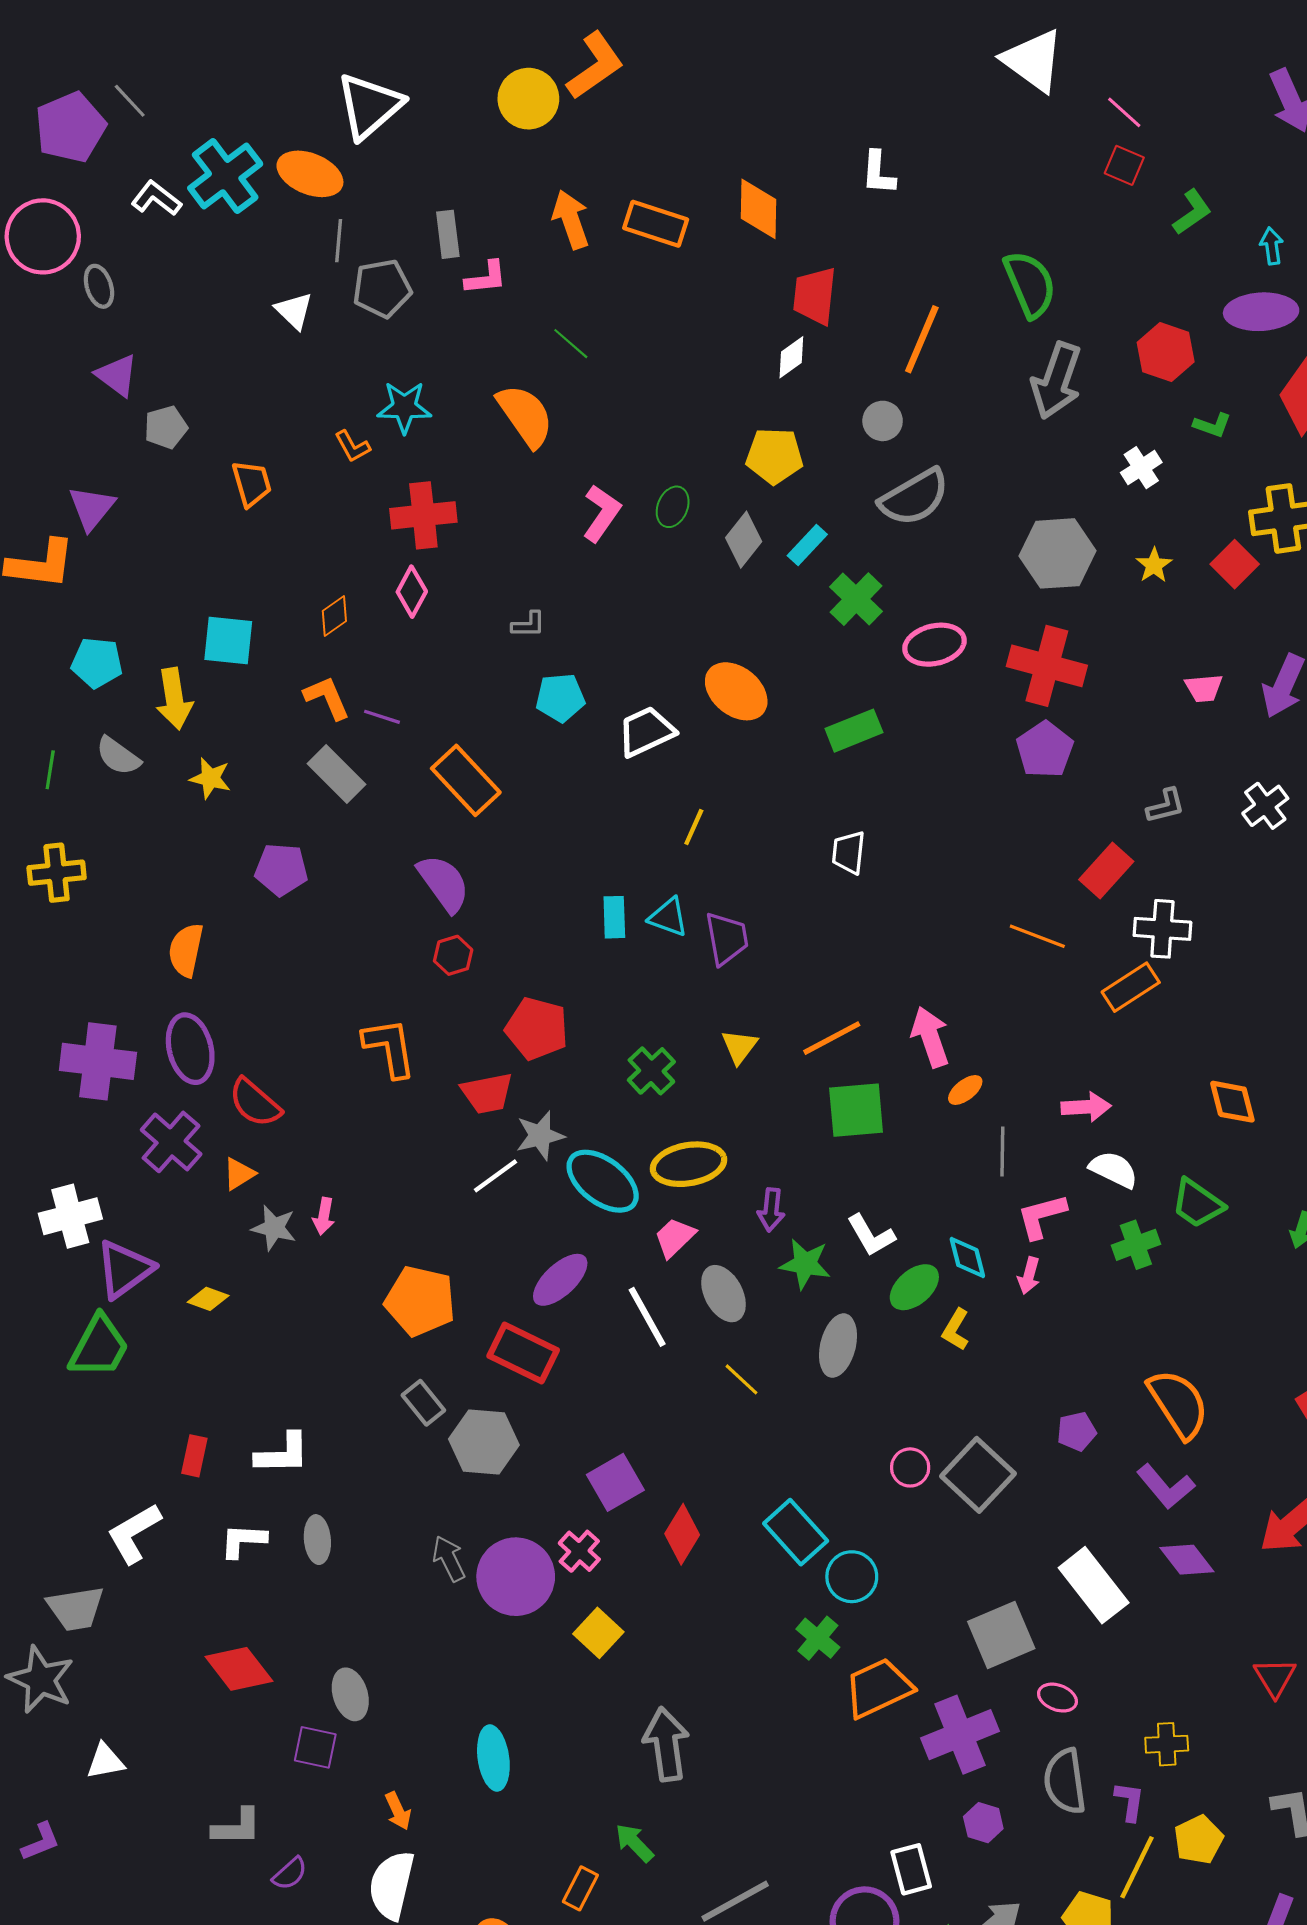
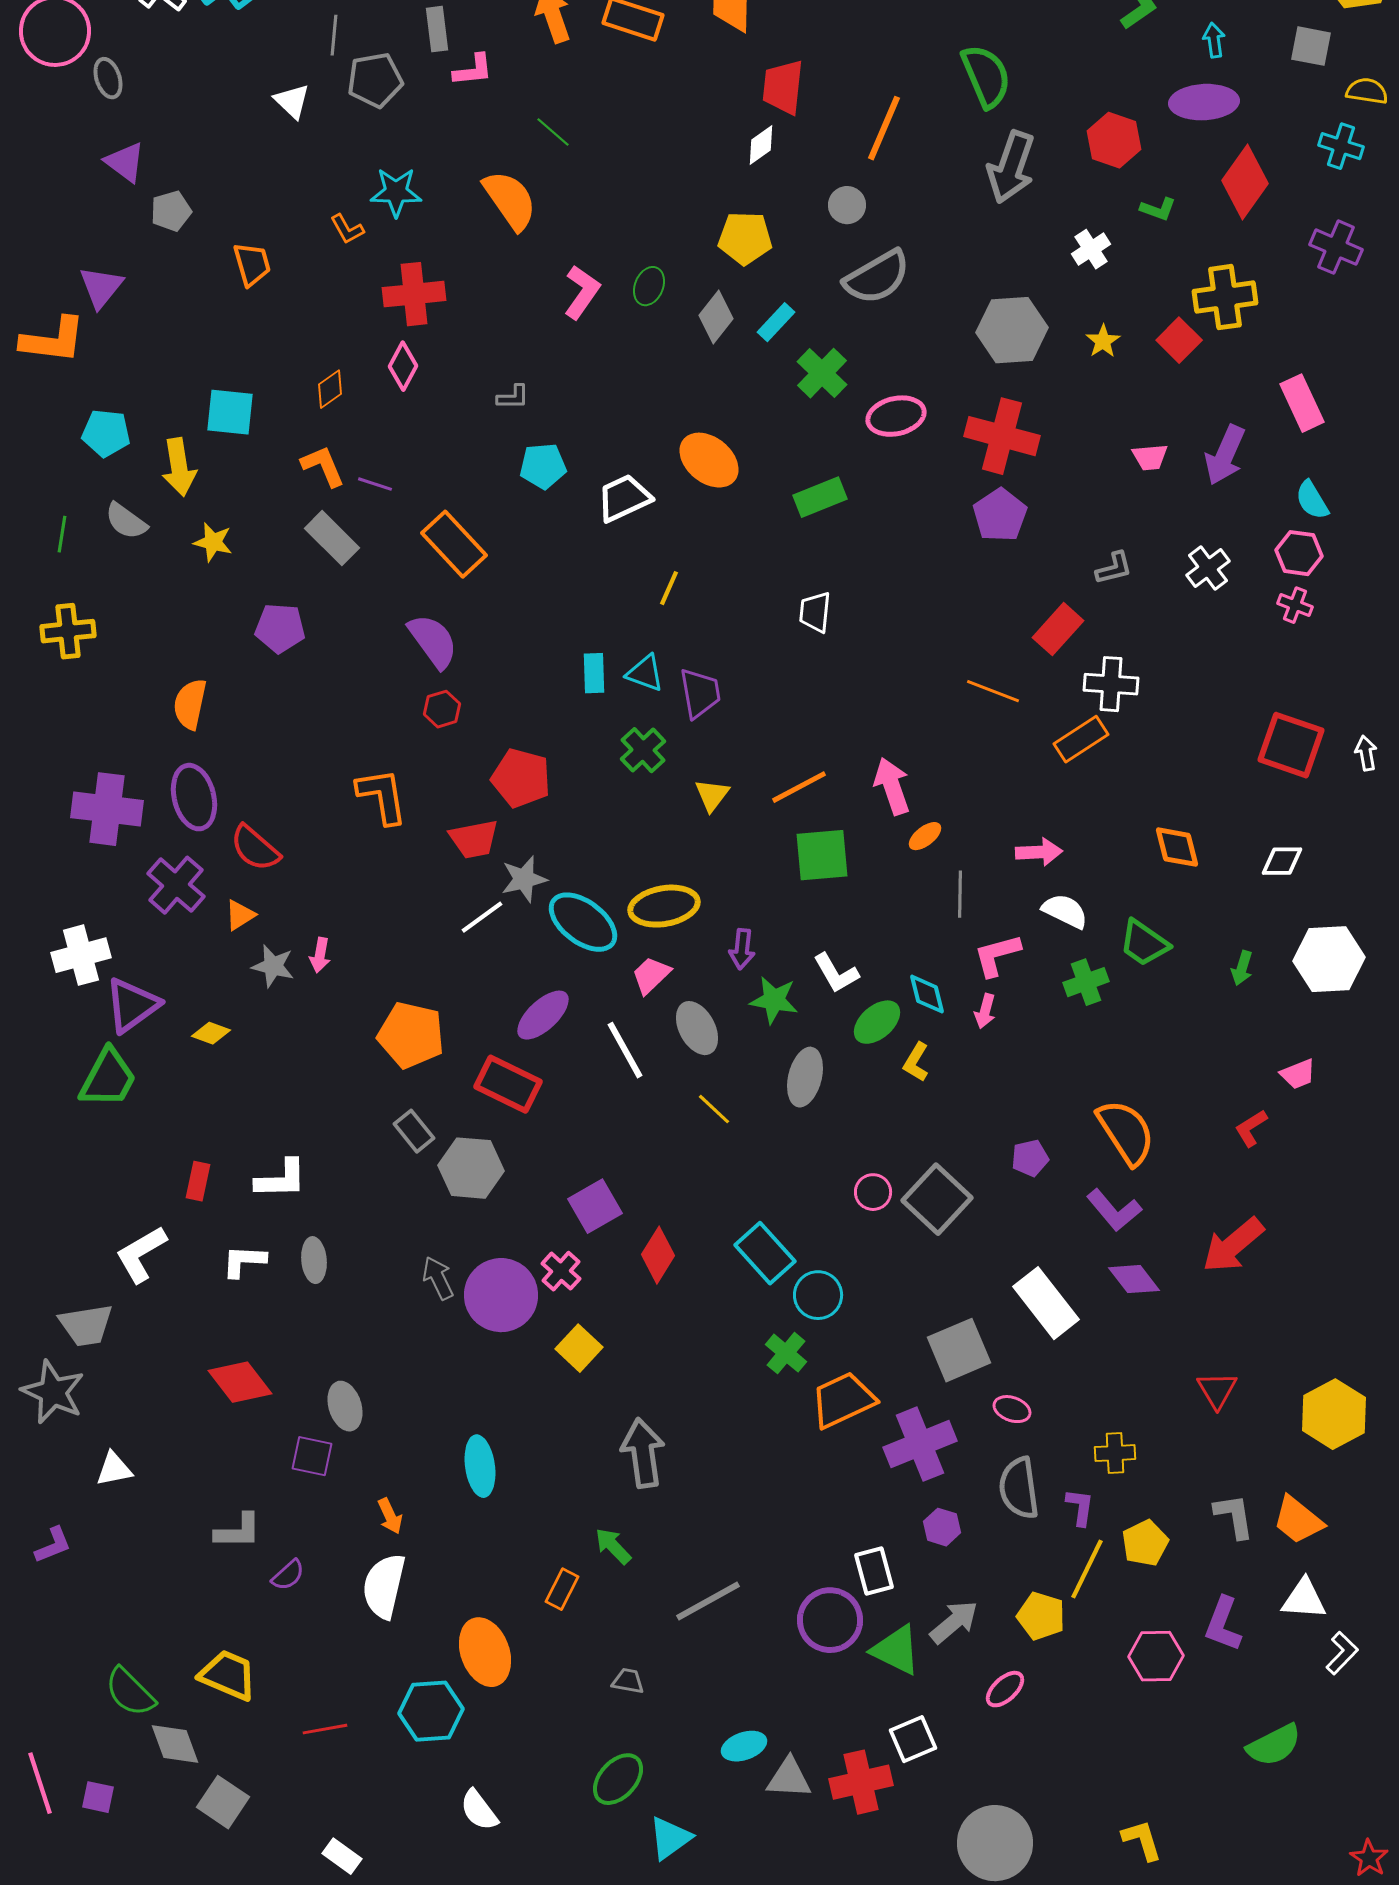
green cross: (651, 1071) -> (643, 750), moved

